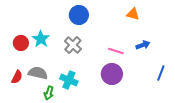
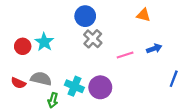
gray cross: (73, 45) -> (93, 39), moved
pink line: (116, 51) -> (125, 55), turned -35
purple circle: (112, 74) -> (100, 87), moved
red semicircle: (17, 77) -> (18, 83), turned 88

